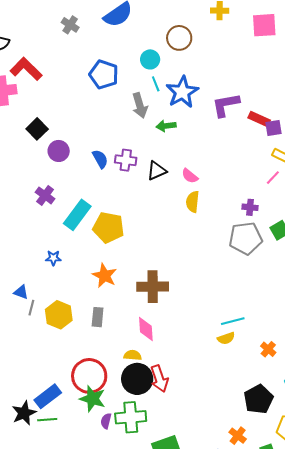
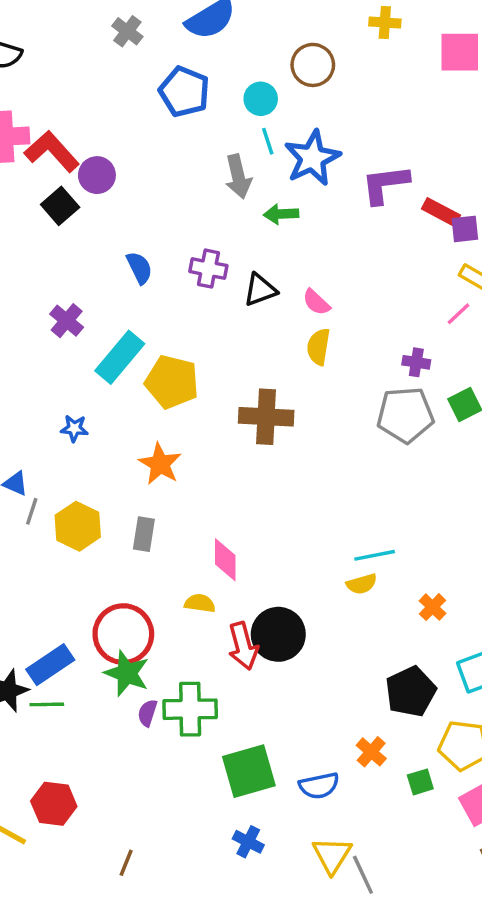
red L-shape: (26, 69) -> (52, 151), moved
blue pentagon: (104, 74) -> (184, 92), moved
purple circle: (59, 151) -> (97, 175), moved
blue semicircle: (100, 159) -> (139, 268), moved
brown cross: (153, 287) -> (266, 417), moved
black circle: (137, 379) -> (278, 634), moved

